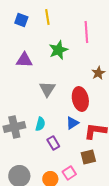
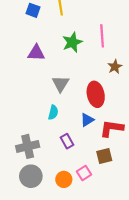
pink line: (86, 32) -> (102, 36), moved
cyan semicircle: (40, 124) -> (53, 112), moved
gray cross: (14, 127) -> (28, 146), moved

